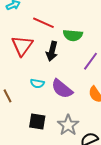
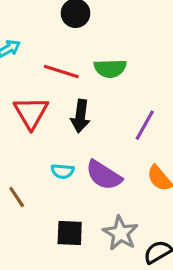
green semicircle: (73, 35) -> (110, 68), moved

